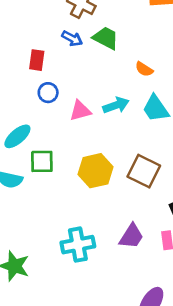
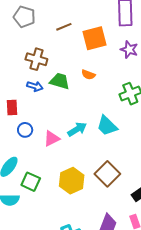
orange semicircle: (144, 69) -> (88, 75), moved
green square: (42, 161) -> (31, 182), turned 36
brown square: (144, 171) -> (107, 174), turned 30

